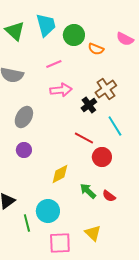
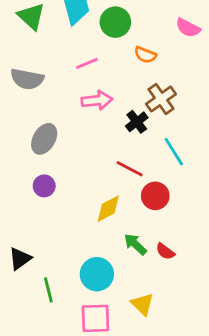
orange semicircle: (96, 49) -> (145, 55), moved
yellow diamond: (60, 174) -> (108, 209), moved
cyan circle: (48, 211) -> (97, 274), moved

